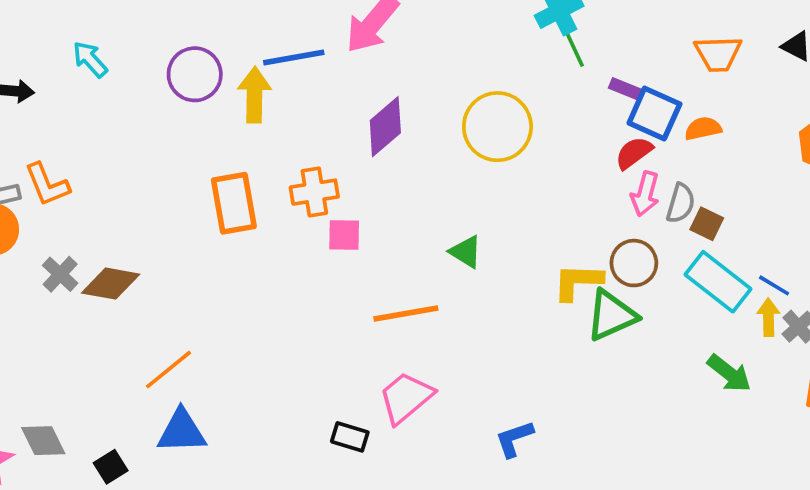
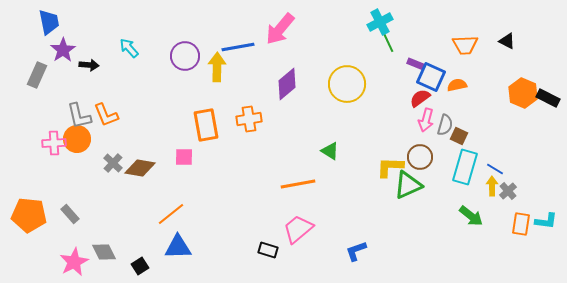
pink square: (344, 235) -> (184, 157), moved
cyan rectangle: (718, 282) -> (465, 167), turned 68

